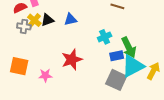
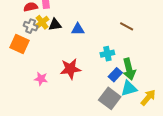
blue rectangle: (117, 56) -> (115, 75), turned -48
orange square: (19, 66) -> (19, 44), moved
cyan triangle: (133, 66) -> (129, 88), size x0.7

